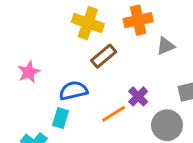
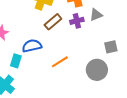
purple cross: (138, 96) -> (77, 21), moved, turned 32
cyan rectangle: (60, 118) -> (16, 61), moved

